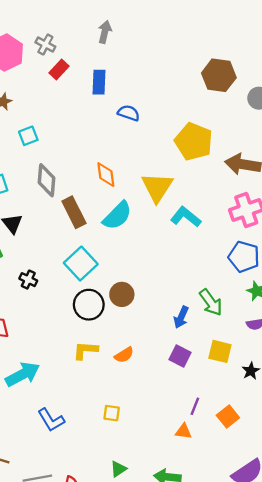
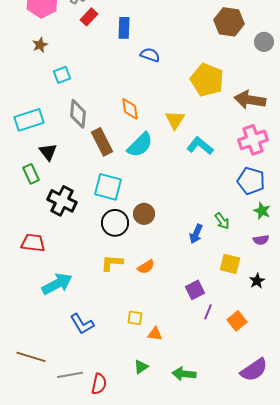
yellow triangle: (157, 187) -> (175, 120), size x0.7
cyan square: (81, 264) -> (108, 187), turned -32
black cross: (28, 280) -> (62, 201), size x1.8
green arrow: (211, 302) -> (222, 221), size x0.7
purple square: (180, 356) -> (195, 290), moved, turned 36
orange triangle: (183, 431) -> (155, 334), moved

